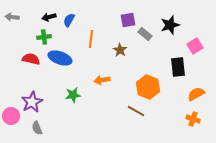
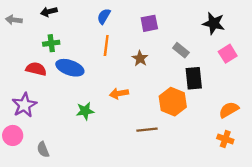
black arrow: (49, 17) -> (49, 12), moved
blue semicircle: (69, 20) -> (104, 16), moved
black star: (170, 25) -> (214, 23), moved, turned 30
gray rectangle: (145, 34) -> (181, 50), moved
black rectangle: (178, 67) -> (194, 78), moved
purple star: (32, 102) -> (24, 105), moved
brown line: (136, 111) -> (147, 130), moved, turned -36

